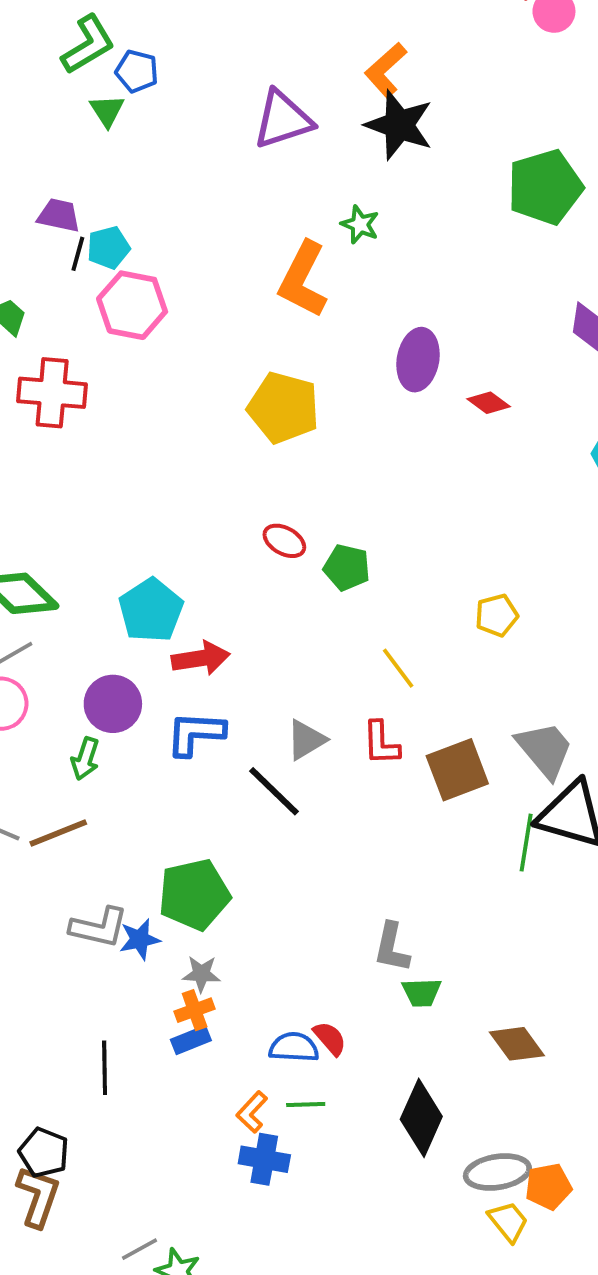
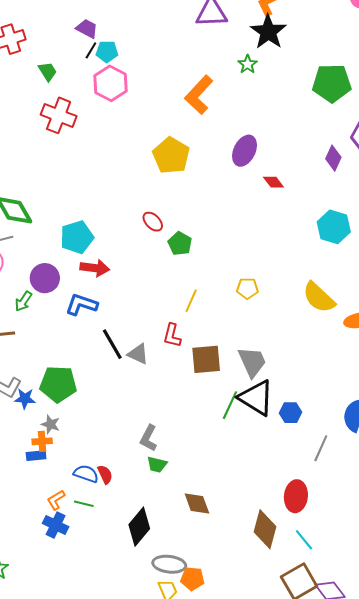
green star: (360, 225) -> (248, 64), moved
yellow line: (398, 668) -> (191, 301), turned 45
gray triangle: (306, 740) -> (138, 354), moved, turned 40

